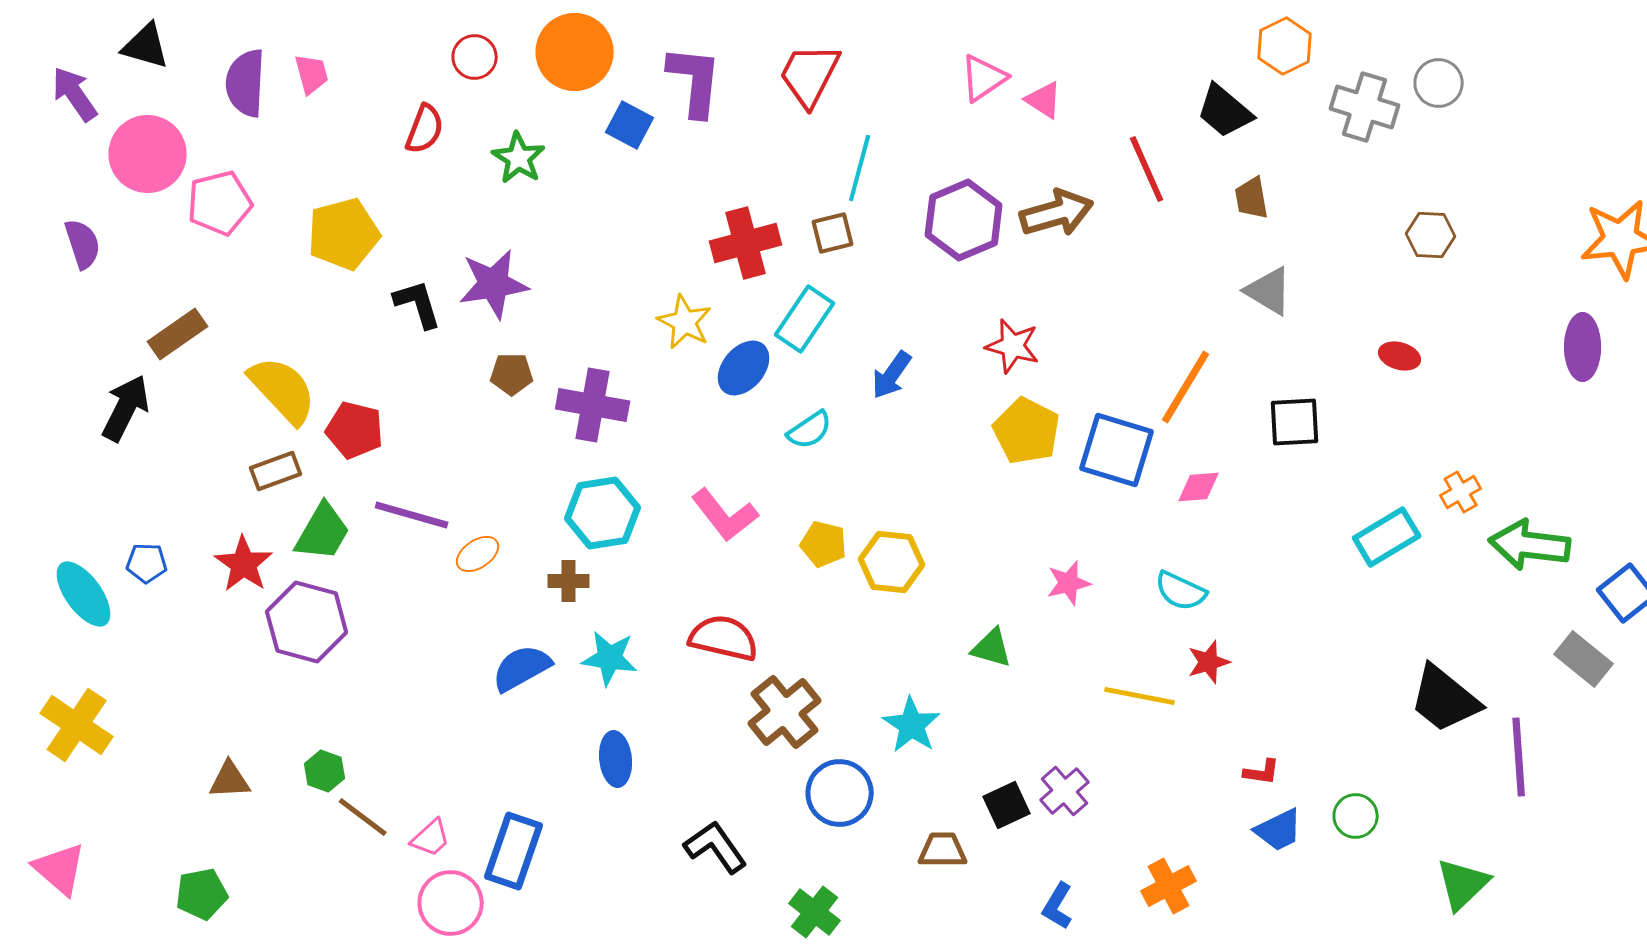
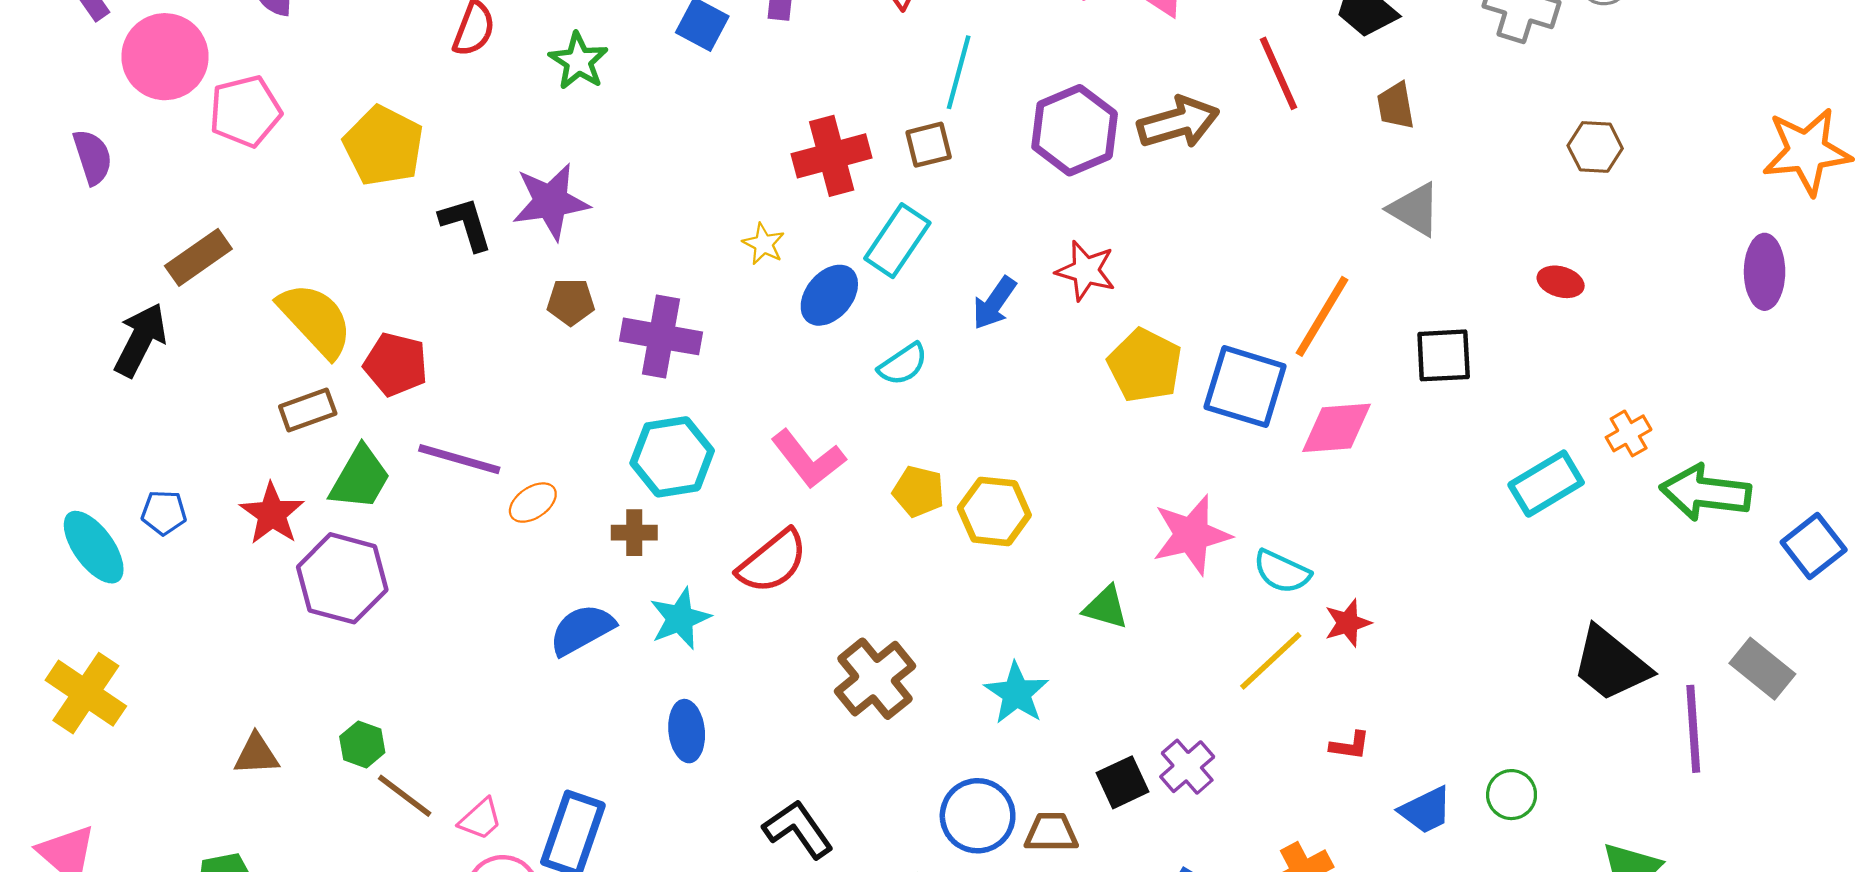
yellow pentagon: (344, 234) -> (383, 146), turned -30
yellow star: (685, 322) -> (764, 244), size x0.7
red star: (1013, 346) -> (1086, 271), moved
pink diamond: (1199, 487) -> (1337, 428), size x1.5
pink star: (1069, 583) -> (1192, 535), size x1.6
cyan semicircle: (1181, 591) -> (1282, 572), moved
red semicircle: (724, 638) -> (772, 562), moved, turned 128
cyan star: (610, 658) -> (680, 618), turned -30
gray rectangle: (1584, 659) -> (1762, 669), moved
yellow line: (1140, 696) -> (1271, 661), turned -54
red L-shape: (1262, 772) -> (1350, 746), moved
blue circle: (840, 793) -> (978, 816), moved

